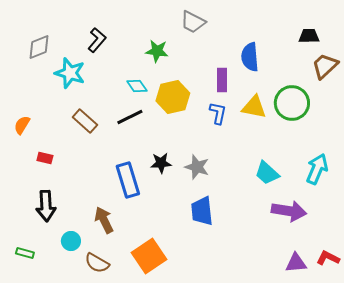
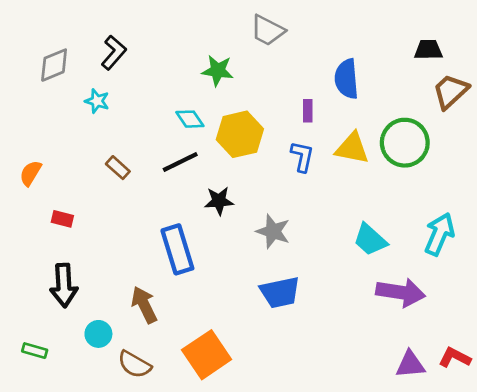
black L-shape: (97, 40) -> (114, 53), moved
cyan star: (70, 73) -> (97, 101), size x0.6
purple rectangle: (222, 80) -> (308, 111), size x0.7
brown rectangle: (85, 121) -> (118, 168), size x0.7
black star: (161, 163) -> (219, 201), moved
blue trapezoid: (202, 211) -> (280, 292), turned -96

